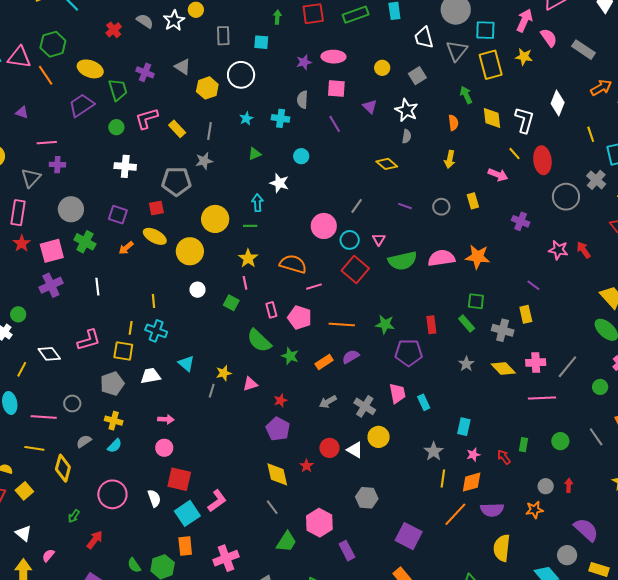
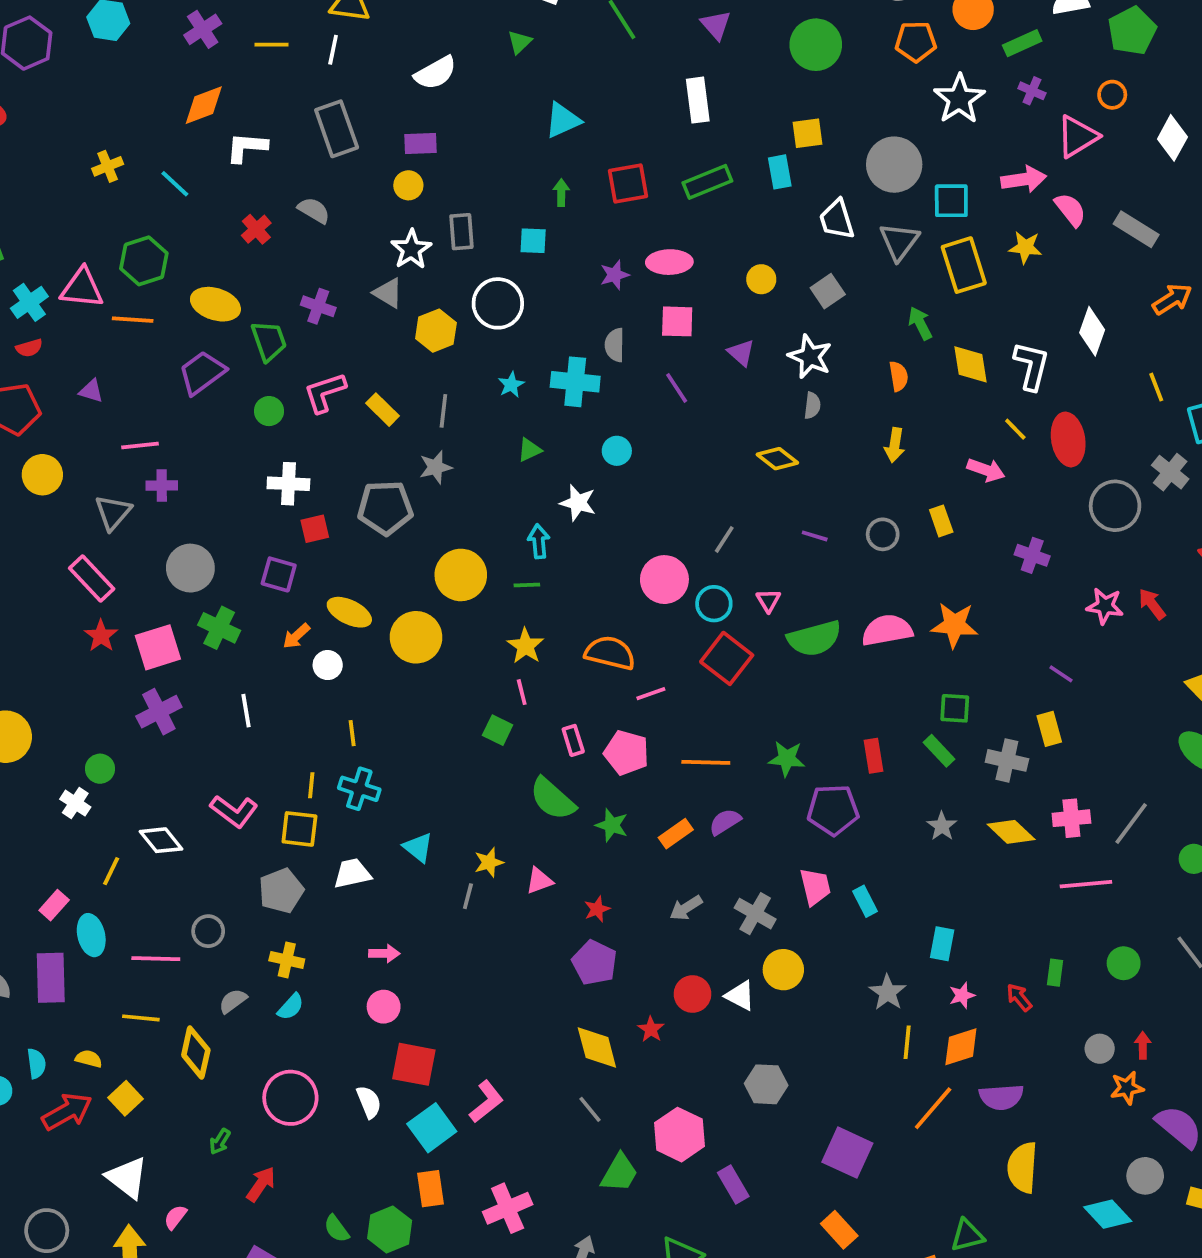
white star: (174, 20) -> (411, 249), moved
pink arrow: (525, 20) -> (1024, 179), turned 60
orange line: (46, 75) -> (133, 320), turned -50
cyan cross: (281, 118) -> (575, 382), size x1.4
red square: (156, 208) -> (315, 529), moved
pink rectangle: (18, 213) -> (92, 579), turned -50
white circle: (197, 290) -> (328, 665), moved
pink L-shape: (89, 340) -> (234, 811), turned 55
orange star: (534, 510) -> (1127, 1088), moved
white triangle: (24, 533) -> (127, 1178), size x1.4

